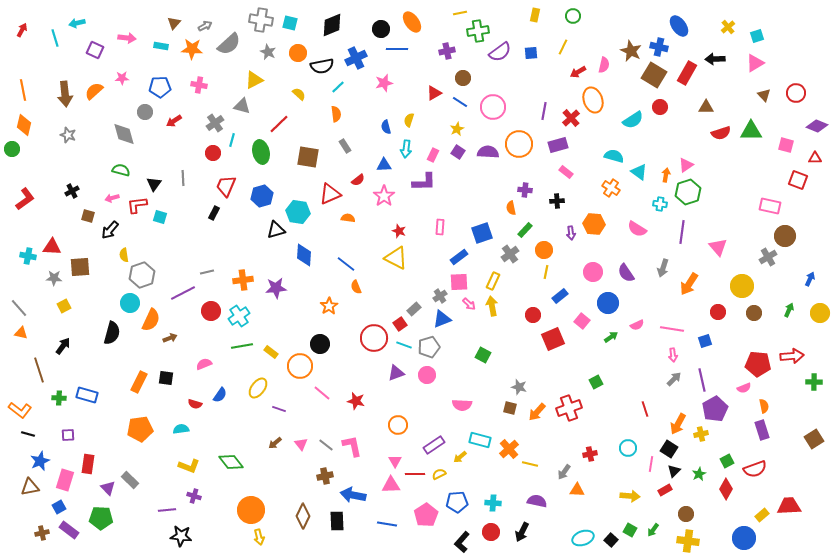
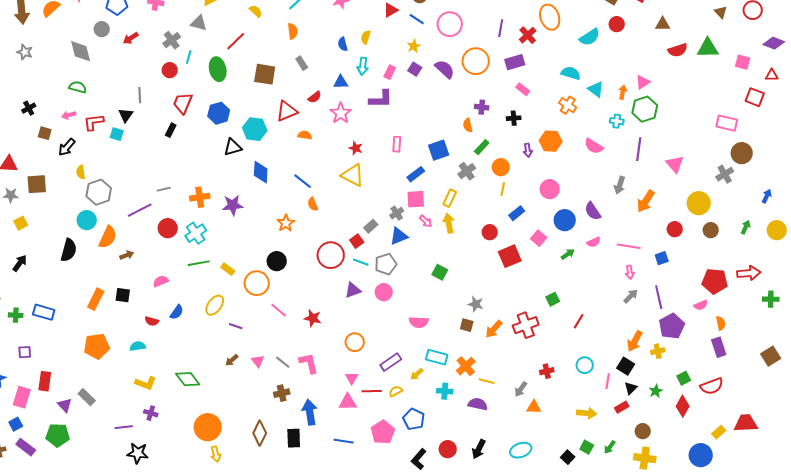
purple semicircle: (488, 152) -> (445, 69), turned 40
black triangle: (154, 184) -> (126, 115), moved
purple semicircle: (626, 273) -> (593, 211), moved
red line: (645, 409) -> (579, 321), moved, turned 49
blue arrow: (353, 495) -> (310, 412), turned 70
purple semicircle: (537, 501) -> (478, 404), moved
blue pentagon: (457, 502) -> (414, 419), turned 30
cyan cross: (493, 503) -> (445, 391), moved
cyan ellipse: (583, 538) -> (521, 450), moved

